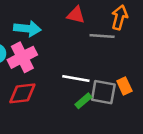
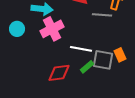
pink cross: (22, 57) -> (52, 29), moved
red diamond: (22, 93) -> (59, 73), moved

